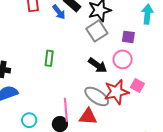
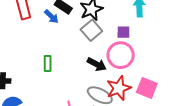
pink circle: (123, 59) -> (121, 55), size x1.4
pink square: (137, 85) -> (147, 88), moved, size x1.5

